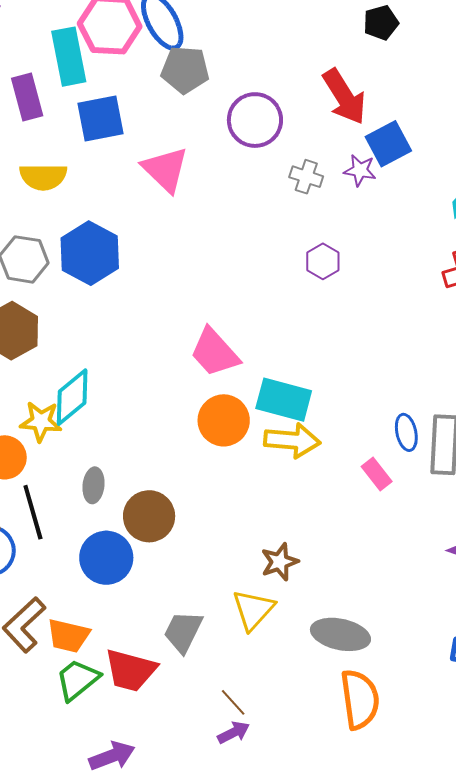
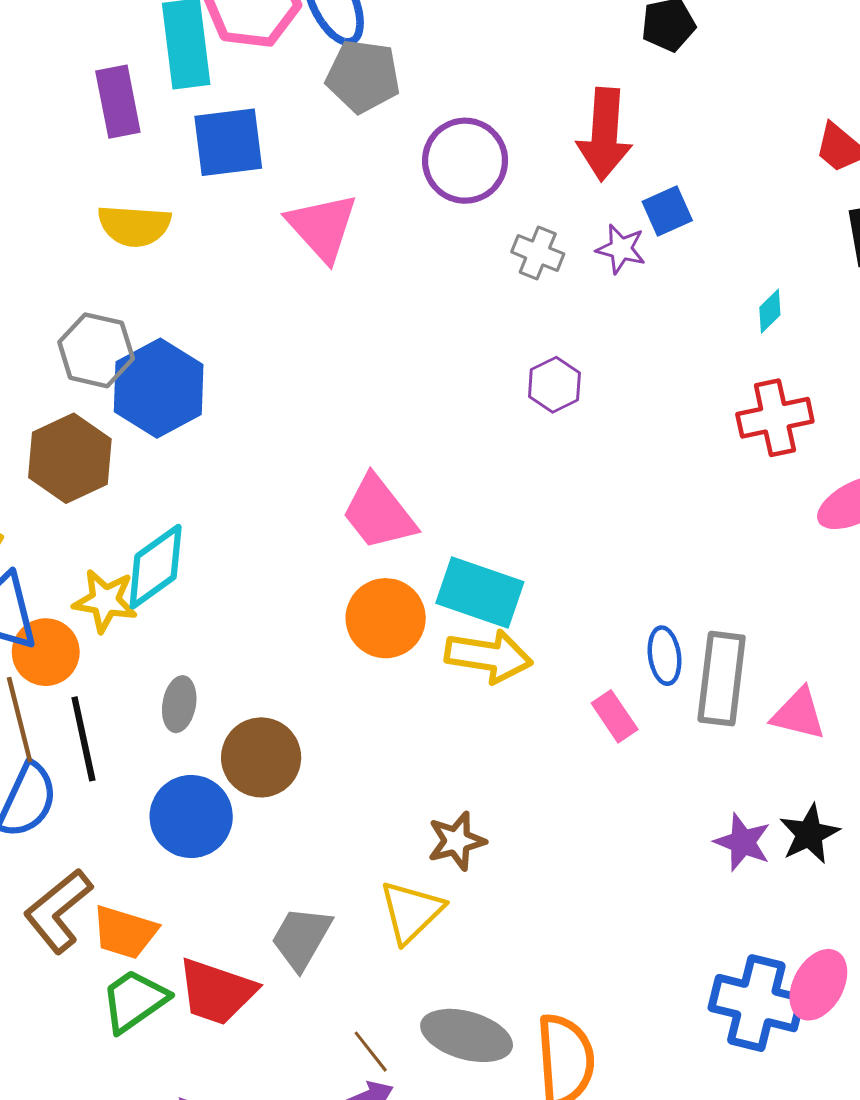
red arrow: (344, 97) -> (605, 134), turned 32
blue square: (388, 144) -> (667, 211), size x0.7
blue hexagon: (90, 253) -> (159, 388), moved
gray ellipse: (340, 634) -> (467, 1035), moved

